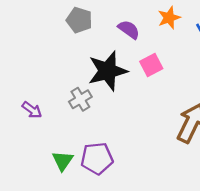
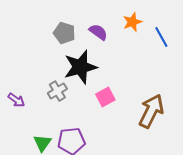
gray pentagon: (79, 20) -> (64, 33), moved
pink square: (151, 65) -> (105, 97), moved

